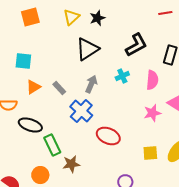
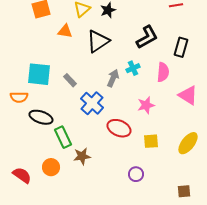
cyan square: (23, 61) -> (39, 74), moved, size x1.4
gray arrow: (91, 84) -> (113, 78), moved
orange triangle: (33, 87) -> (65, 31), moved, turned 42
pink star: (152, 113) -> (146, 105), moved
yellow square: (150, 153) -> (151, 141), moved

